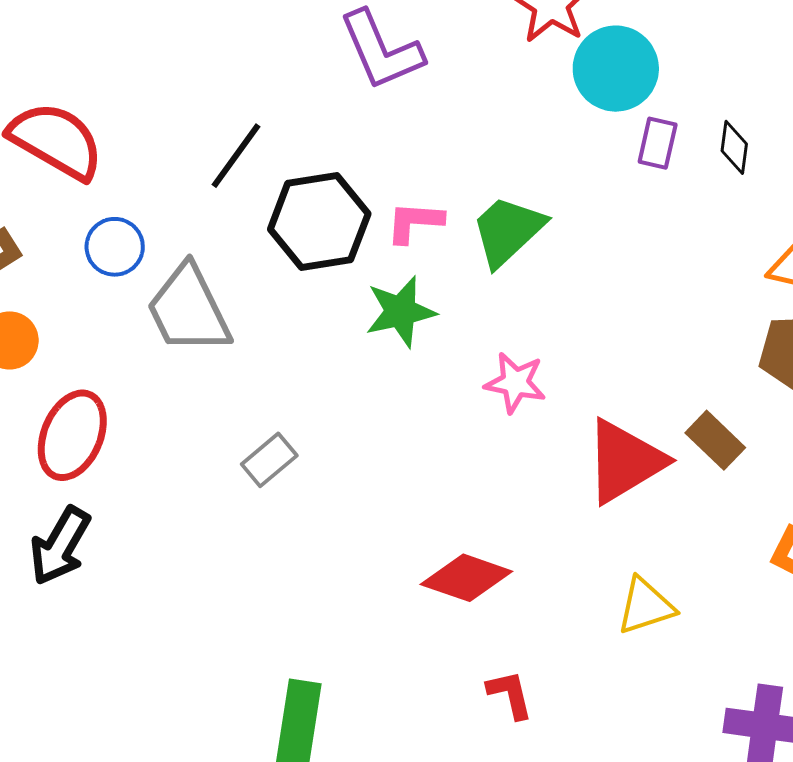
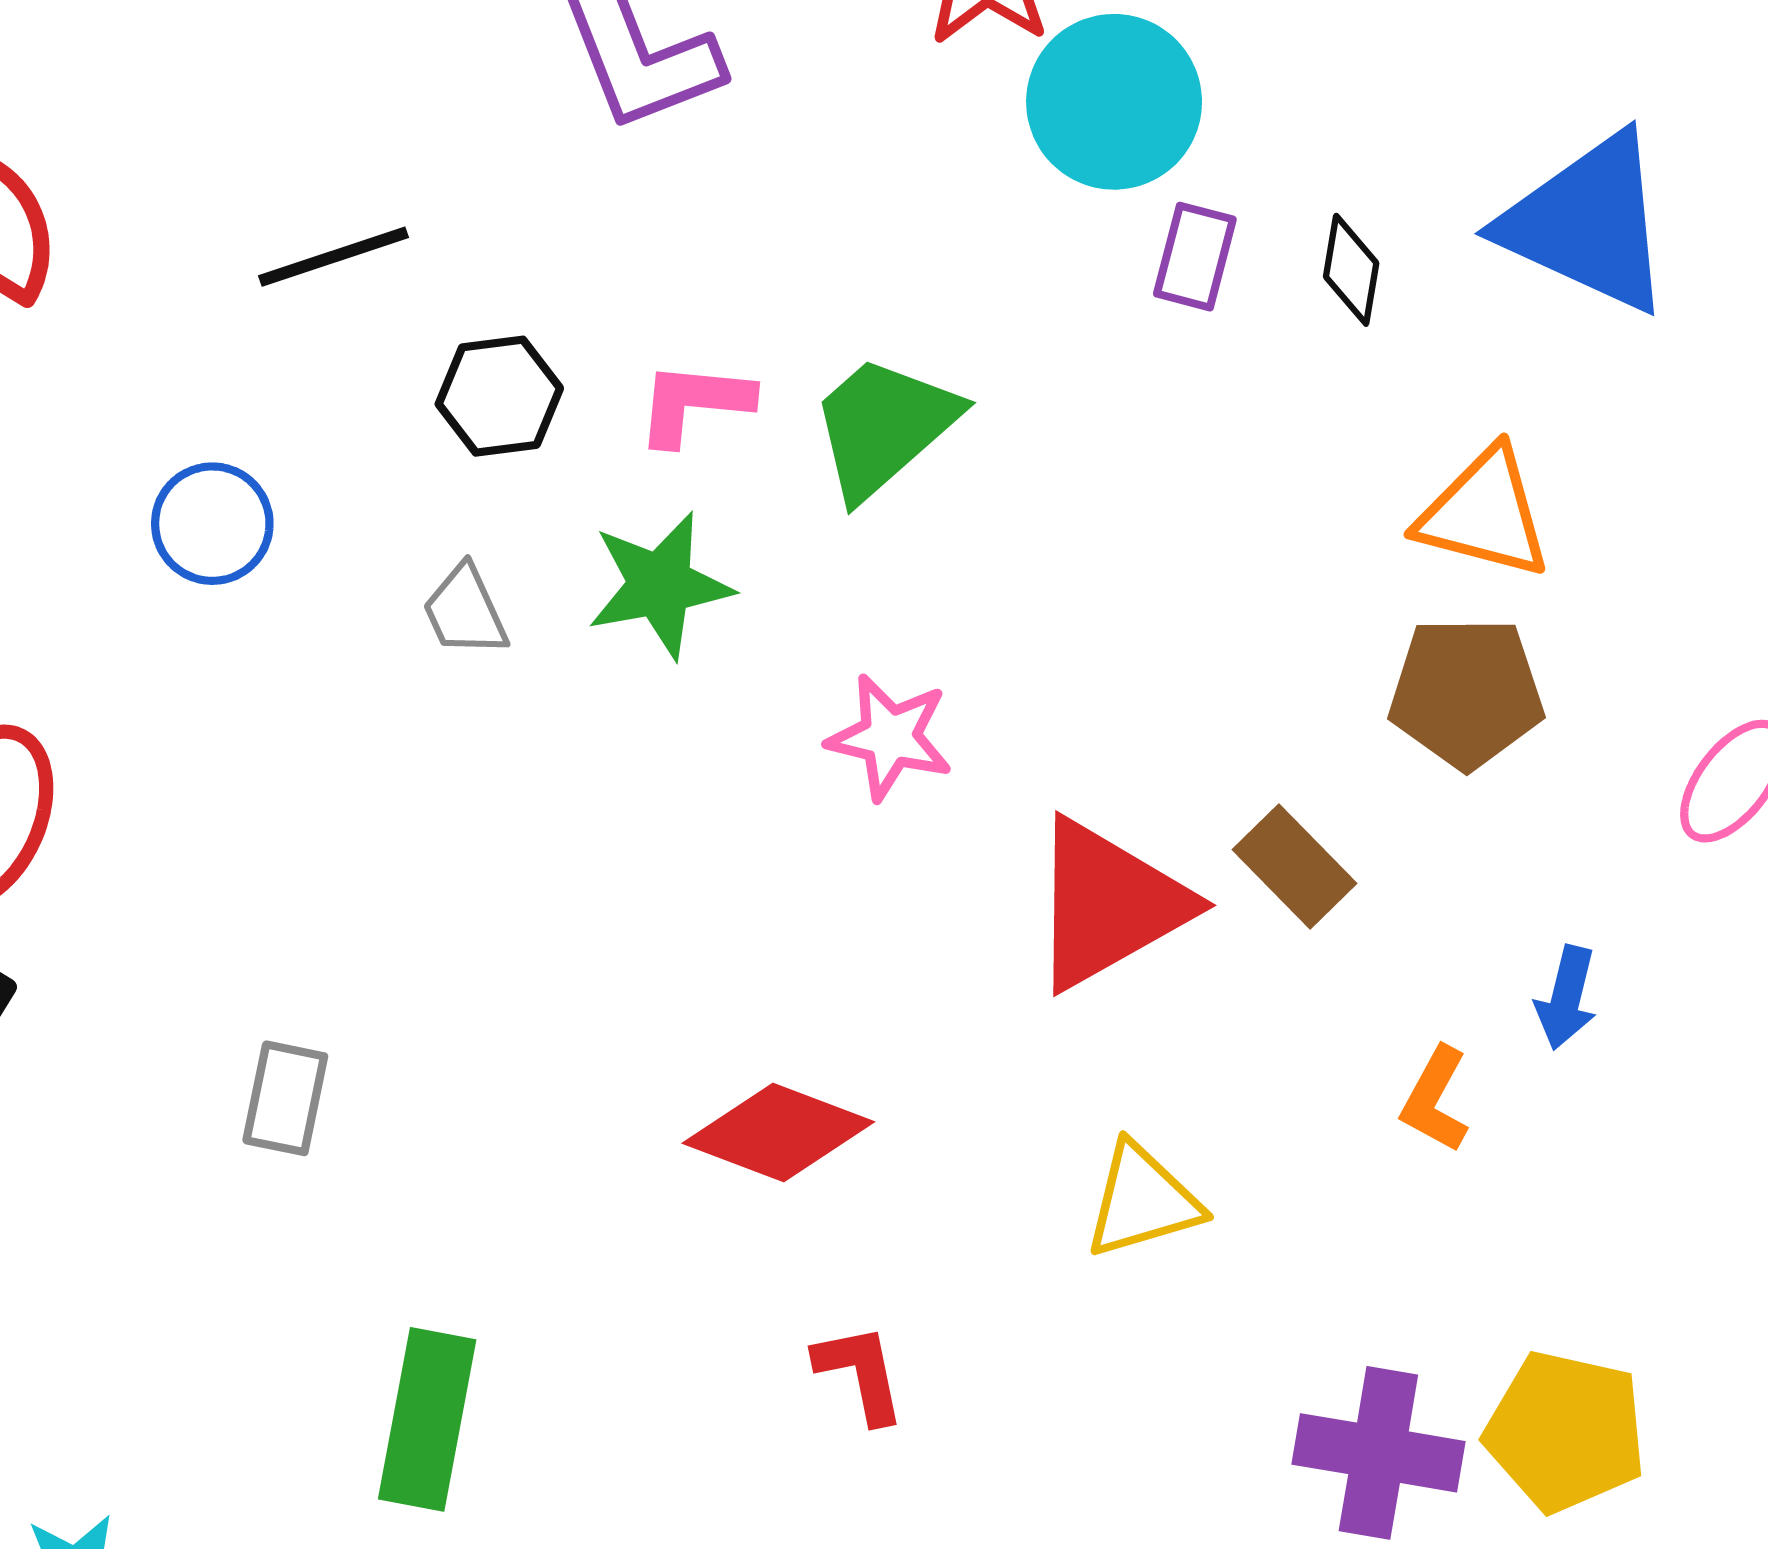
black line: (236, 156) -> (334, 257), turned 34
black hexagon: (319, 221) -> (499, 396), size x0.6
blue circle: (115, 247) -> (212, 524), moved
gray trapezoid: (189, 309) -> (465, 611), moved, size x0.5
gray rectangle: (269, 460) -> (285, 1098), moved, turned -40

